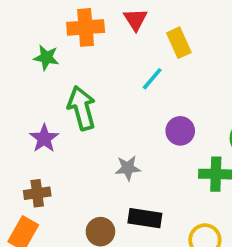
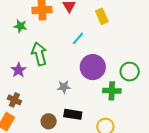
yellow rectangle: (179, 43) -> (102, 16), moved
purple circle: (180, 131) -> (93, 67), size x1.6
brown cross: (37, 193) -> (14, 100), turned 32

